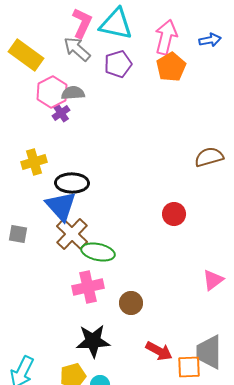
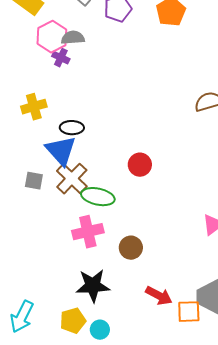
purple cross: (61, 113) -> (61, 58), turned -30
black ellipse: (72, 183) -> (72, 128), size x0.7
red circle: (174, 214) -> (140, 165), moved
gray square: (18, 234) -> (34, 181), moved

